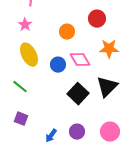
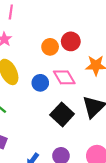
red circle: (97, 19) -> (71, 41), moved

